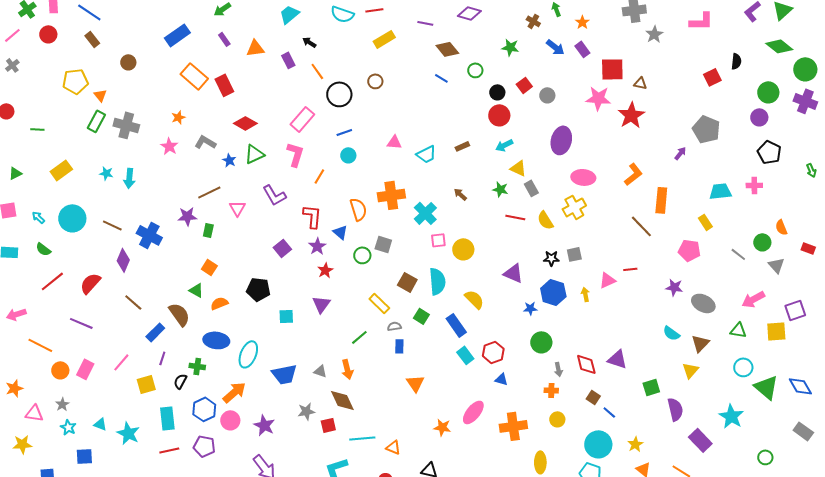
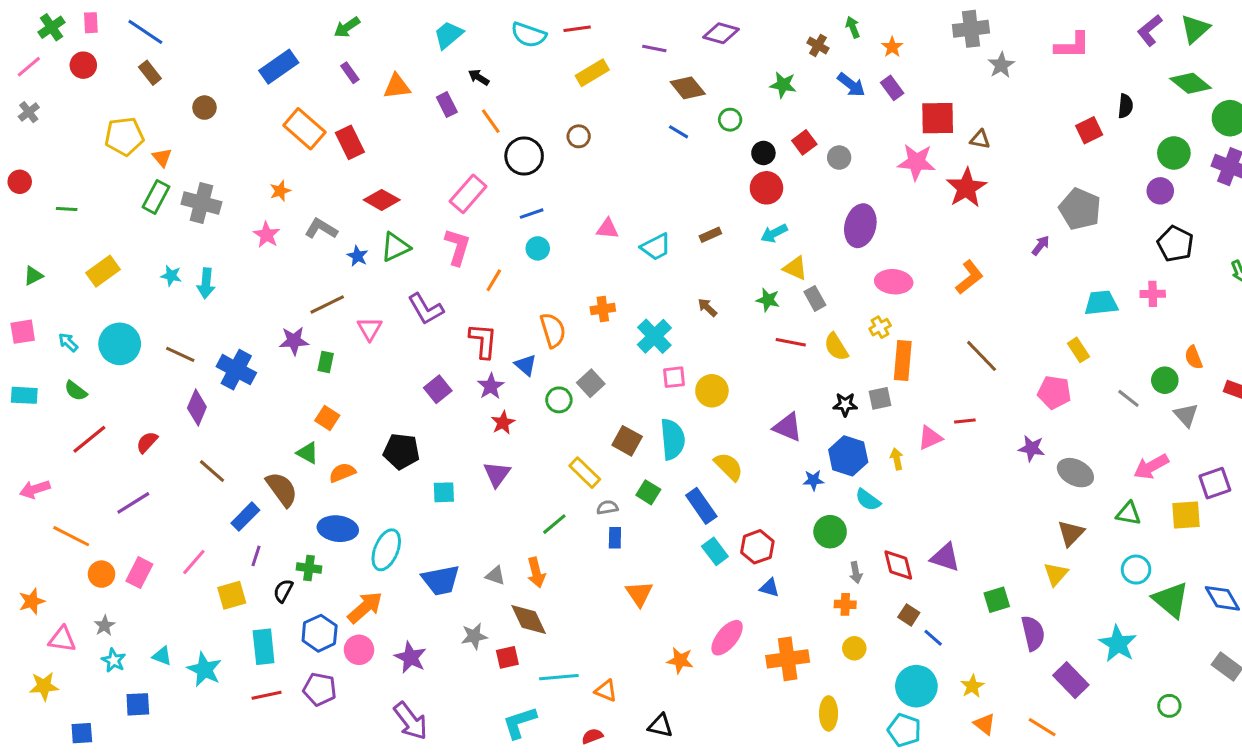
orange cross: (391, 195) -> (603, 309), size x0.6
orange rectangle: (661, 200) -> (903, 361), moved
yellow cross: (574, 207) -> (880, 327), size x0.6
gray square: (383, 244) -> (591, 383), turned 30
red semicircle: (90, 283) -> (147, 442), size x0.7
purple line: (81, 323) -> (133, 503), turned -55
cyan semicircle: (671, 333) -> (868, 500), moved

